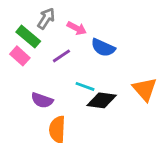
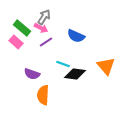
gray arrow: (46, 18) -> (44, 17), moved
pink arrow: (77, 28) -> (41, 28), moved

